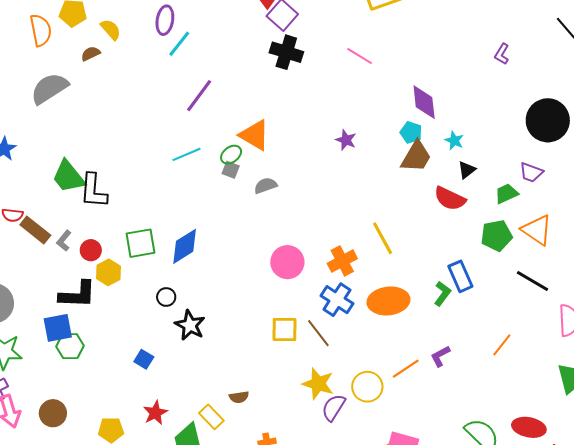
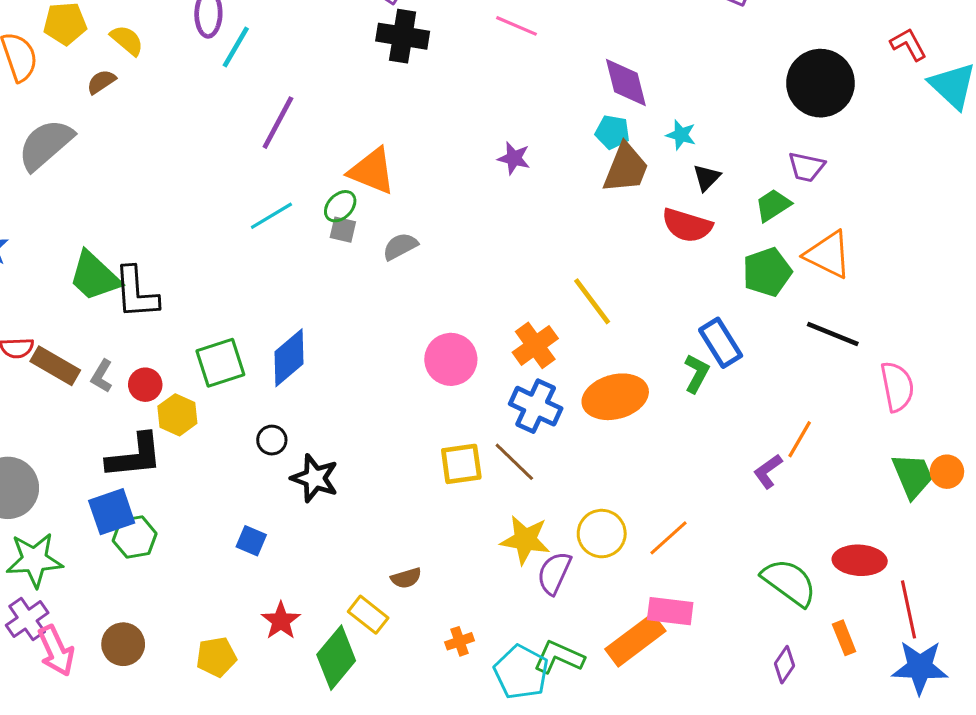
purple L-shape: (440, 356) -> (768, 471), moved
orange line: (406, 369) -> (669, 538), moved

